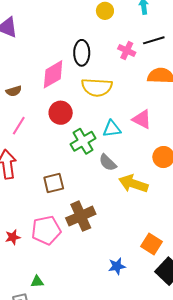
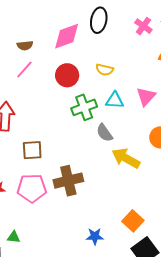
yellow semicircle: (97, 87) -> (105, 70), moved, size x0.6
pink triangle: (142, 119) -> (146, 96), turned 35
pink line: (19, 126) -> (24, 69), moved
brown square: (54, 183) -> (32, 150), moved

